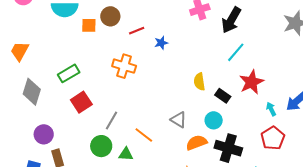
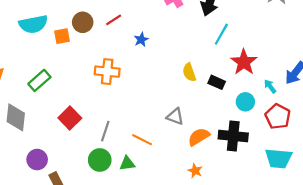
red line: (137, 31) -> (114, 20), moved
green rectangle: (69, 73) -> (39, 80), moved
cyan circle: (214, 120) -> (245, 102), moved

